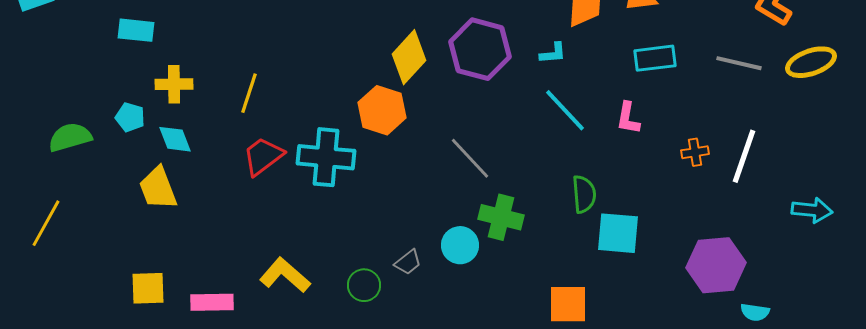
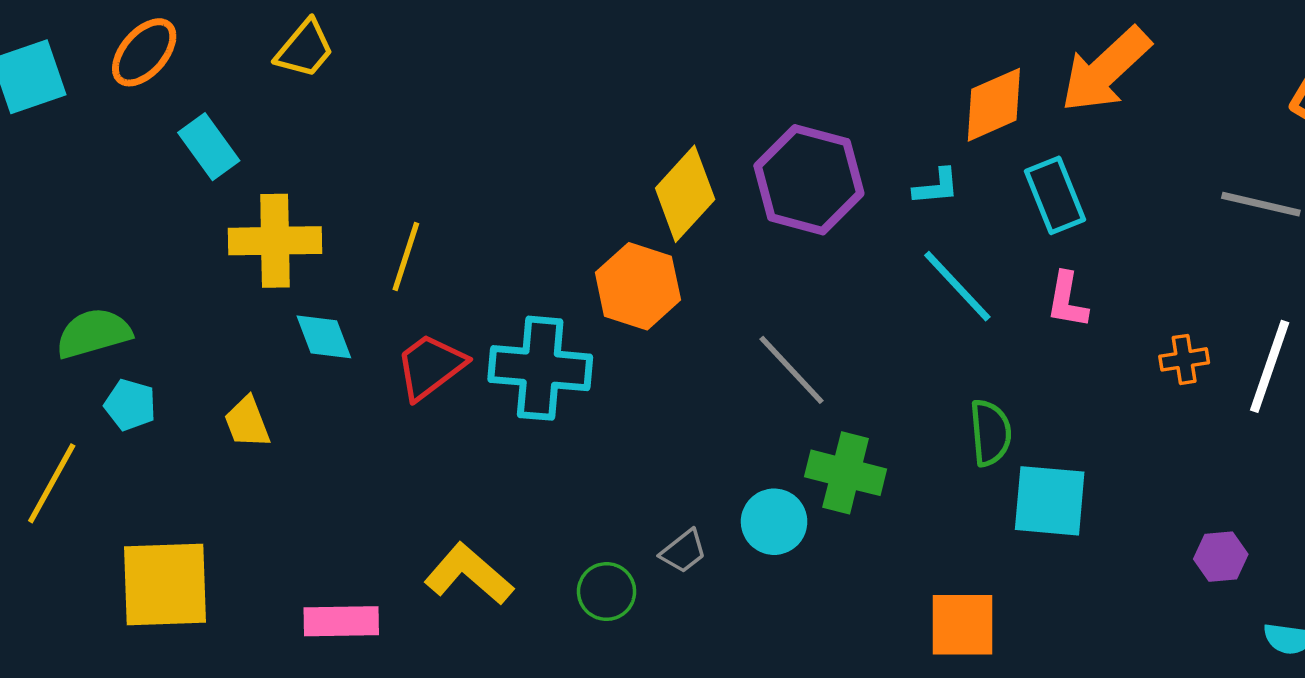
cyan rectangle: (136, 30) -> (209, 147), turned 48
cyan rectangle: (655, 58) -> (1055, 195), moved, turned 75
yellow cross: (174, 84) -> (275, 241), size x1.4
cyan pentagon: (130, 117) -> (130, 405), moved
cyan diamond: (175, 139) -> (324, 337), moved
yellow trapezoid: (158, 188) -> (247, 422), size x0.7
purple hexagon: (716, 265) -> (1221, 557), size x0.5
yellow square: (148, 288) -> (165, 585), moved, size x1.5

